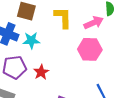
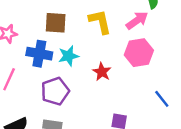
red star: (41, 72) -> (102, 72), moved

